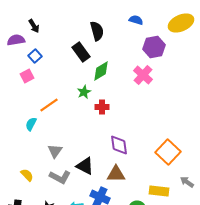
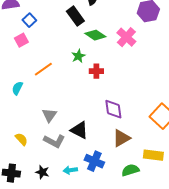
green diamond: (101, 71) -> (95, 35), turned 65
pink cross: (143, 75) -> (126, 37), moved
cyan semicircle: (31, 124) -> (17, 88), moved
brown triangle: (116, 174) -> (121, 138), moved, turned -30

